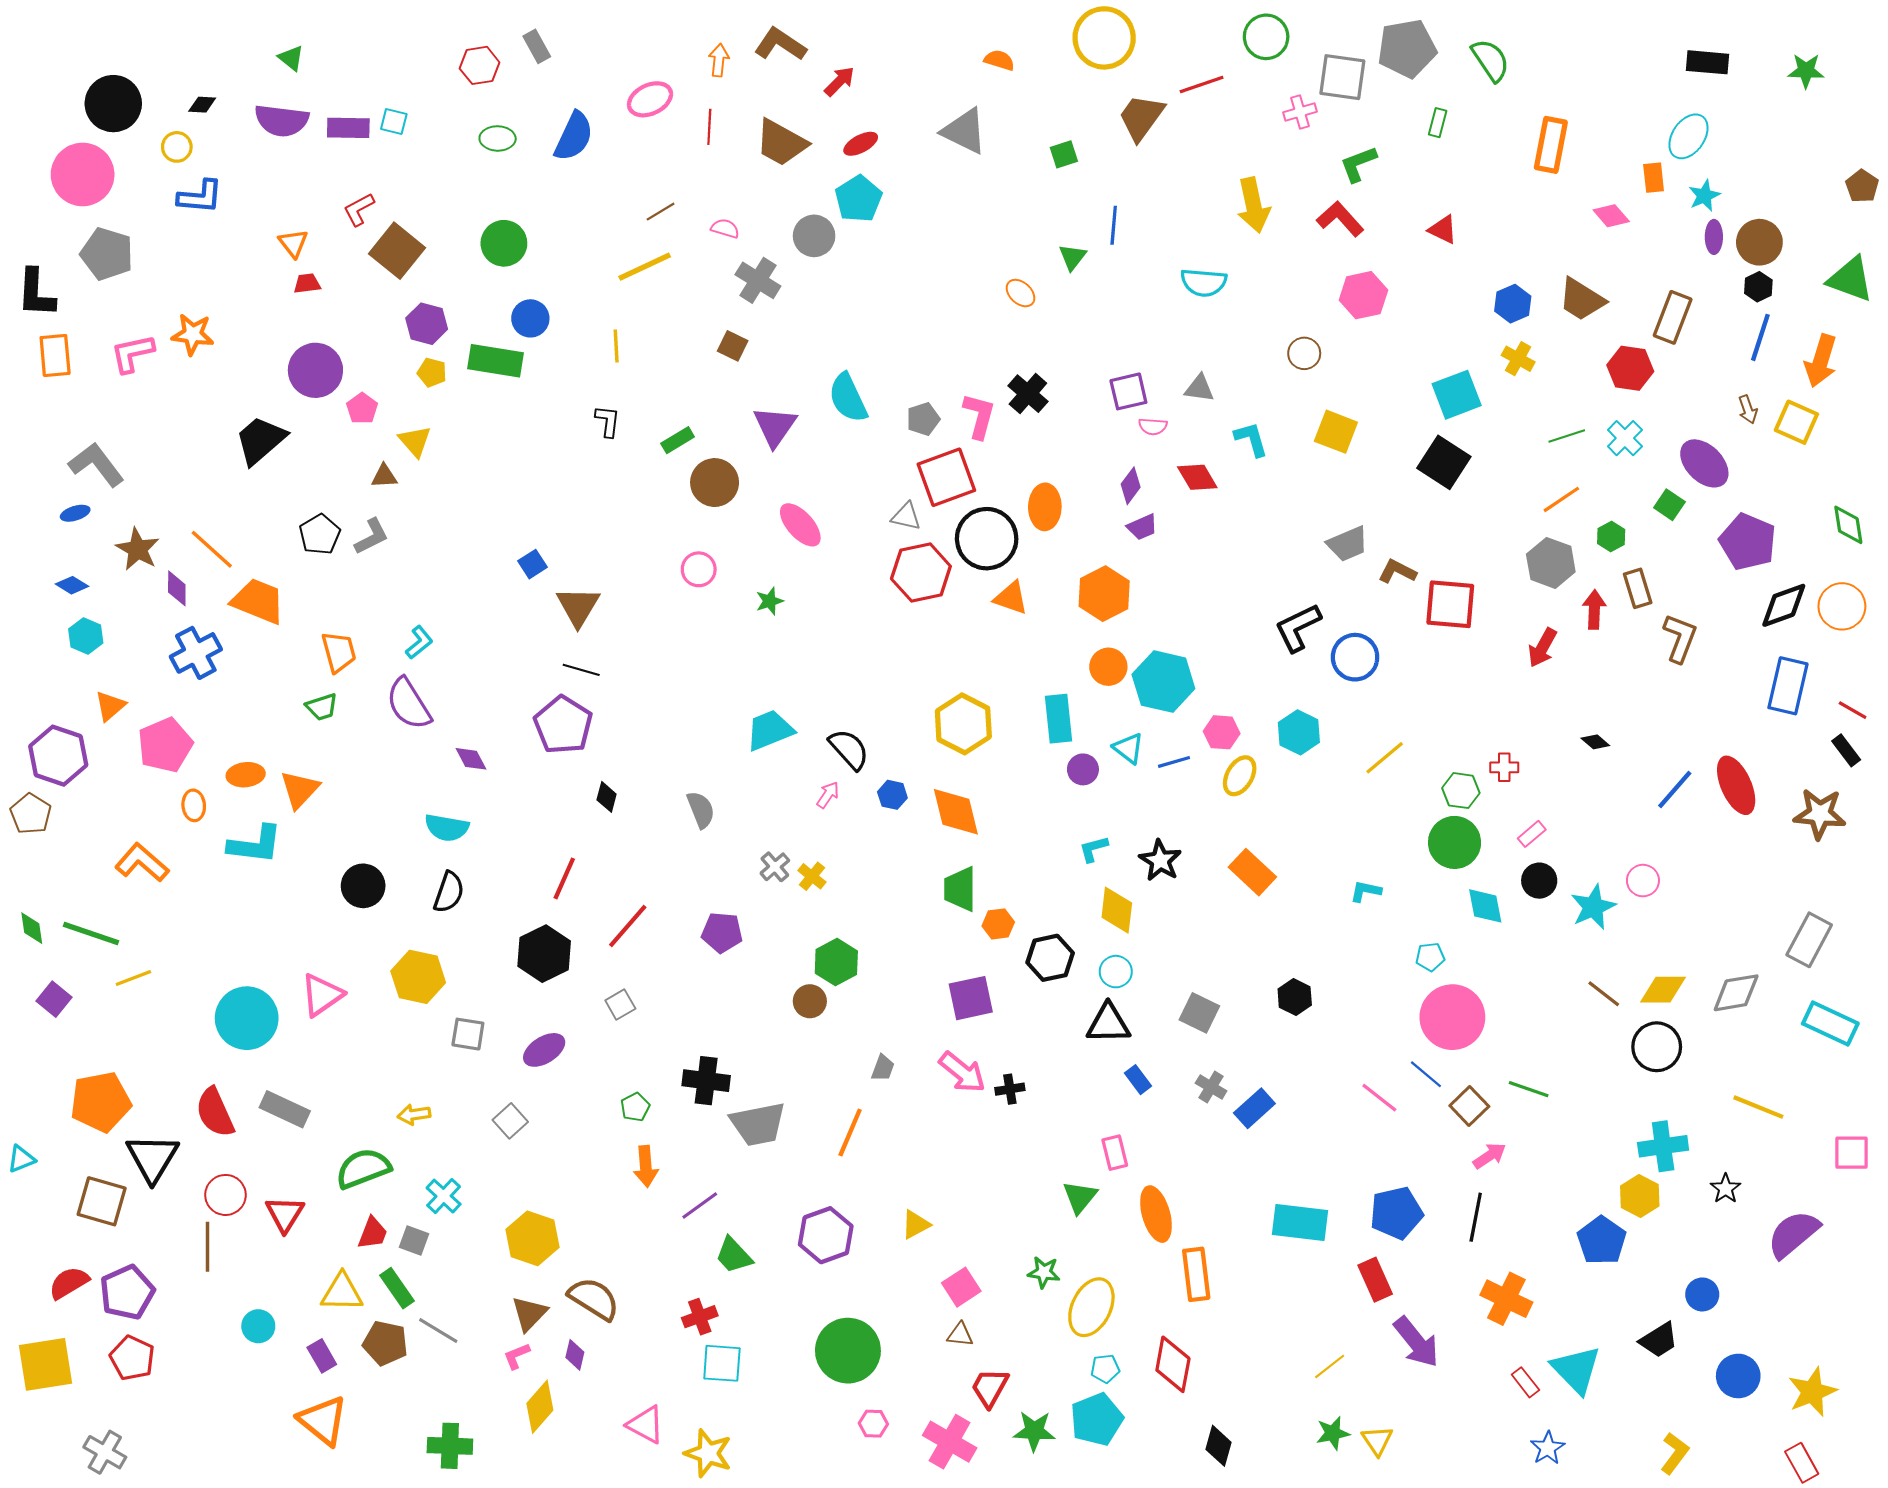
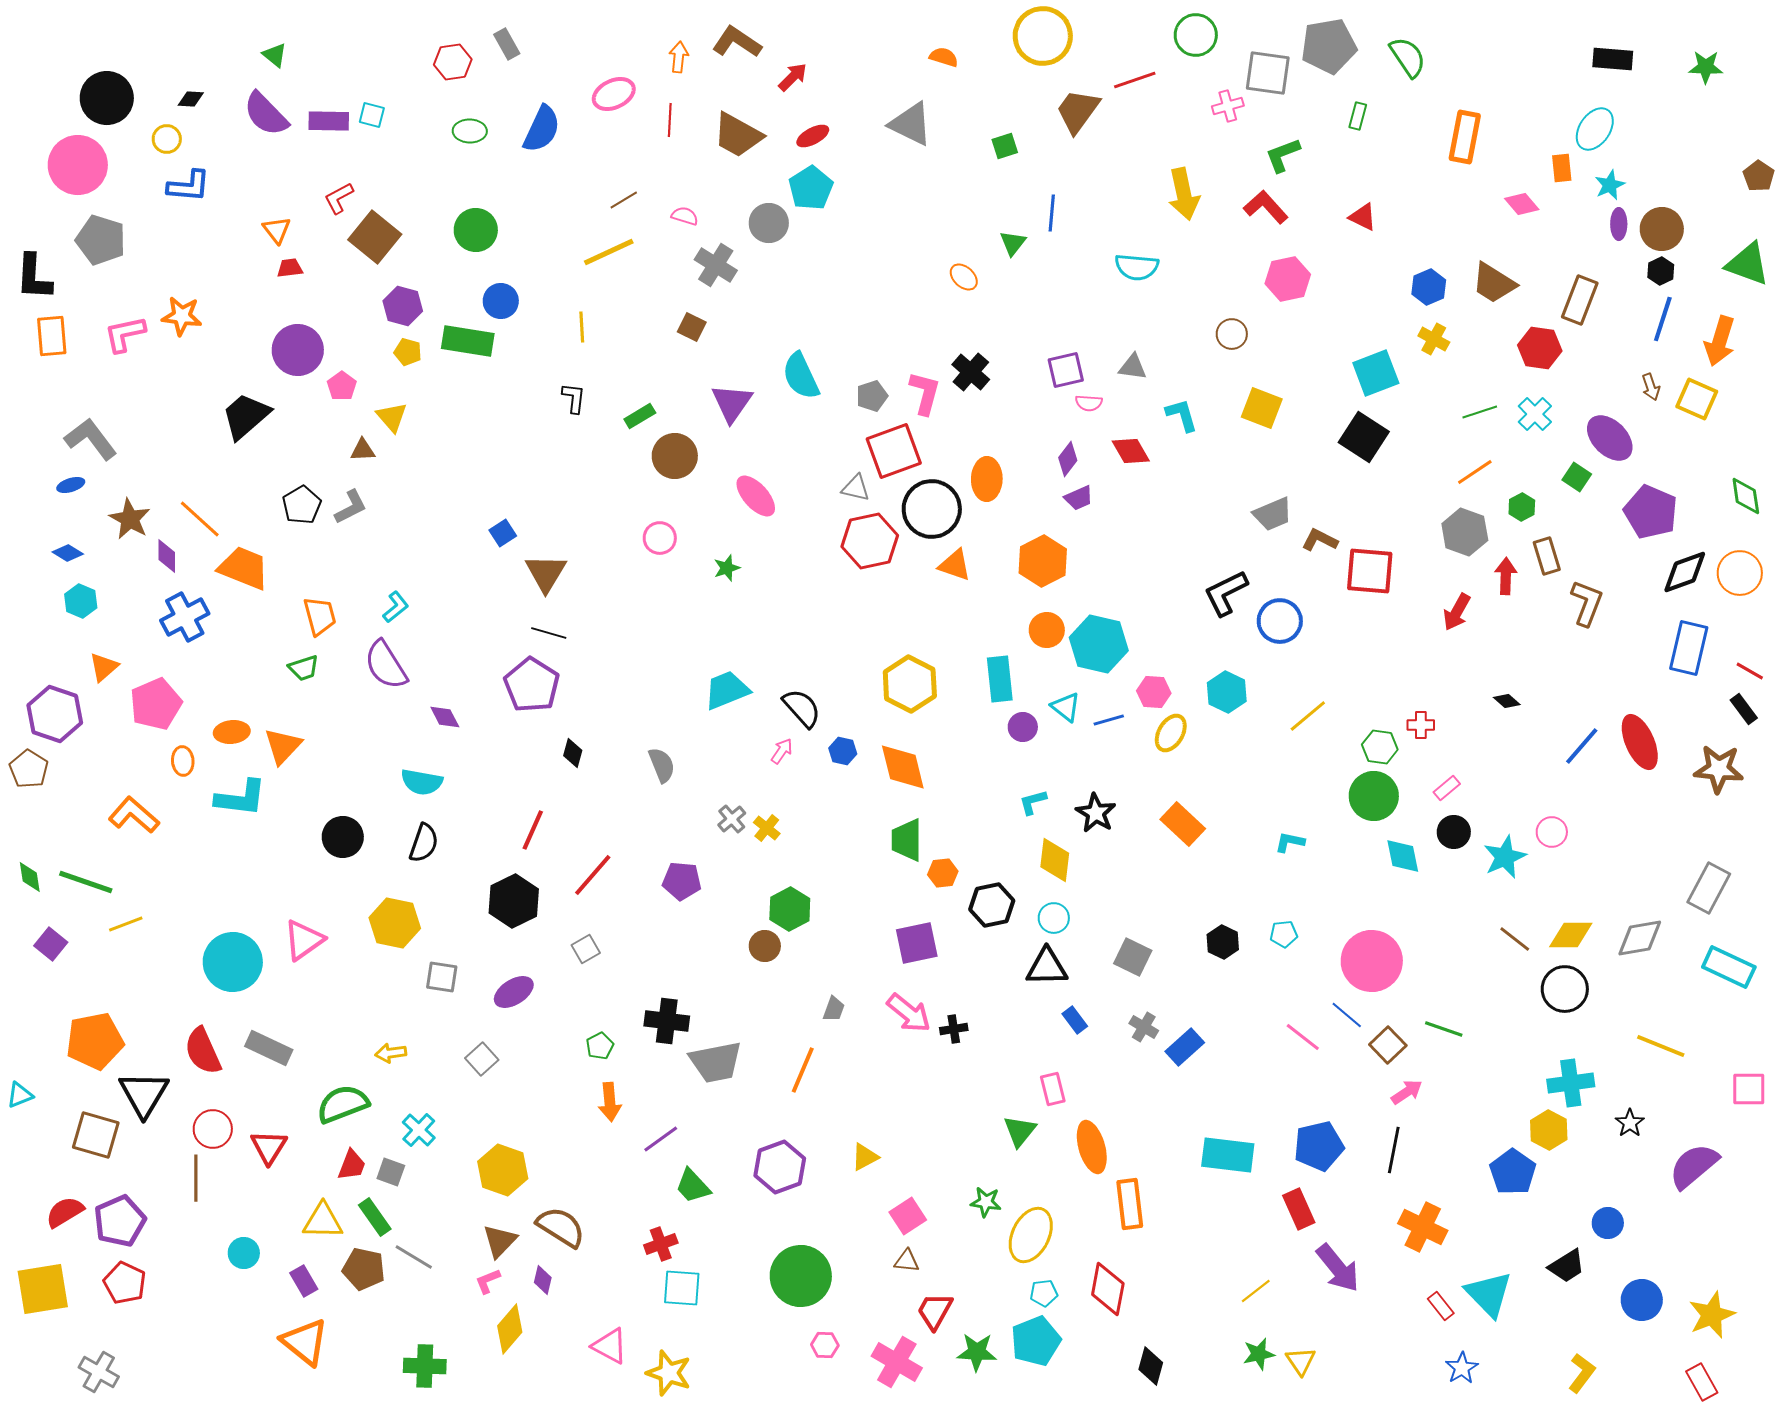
purple semicircle: (282, 120) -> (266, 114), turned 39
cyan pentagon: (1430, 957) -> (1284, 934), moved

